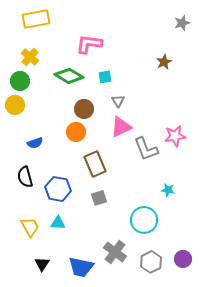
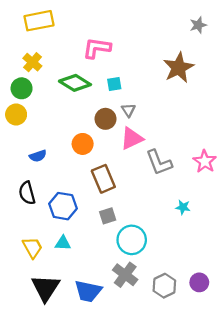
brown star: (164, 62) -> (179, 68), size x1.8
brown circle: (84, 109) -> (106, 119), moved
pink star: (175, 136) -> (205, 161), moved, turned -30
cyan circle: (144, 220) -> (132, 240), moved
black triangle: (42, 264) -> (46, 288), size x1.8

